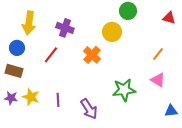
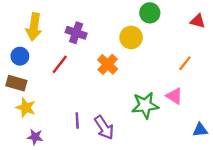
pink triangle: (158, 80) -> (174, 96), moved
yellow star: (31, 97) -> (26, 108), moved
purple star: (11, 98) -> (35, 137), moved
purple line: (58, 100) -> (77, 121), moved

